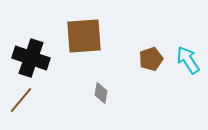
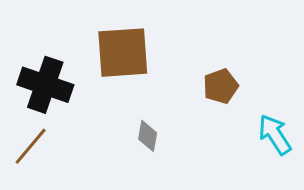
cyan arrow: (188, 60) -> (275, 134), moved

